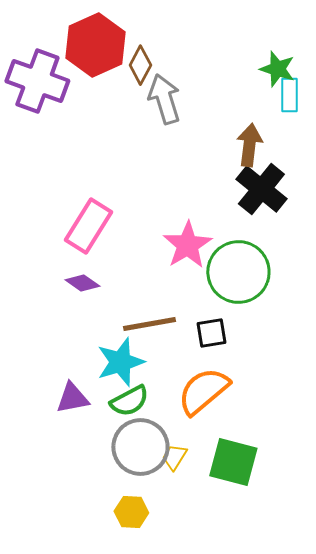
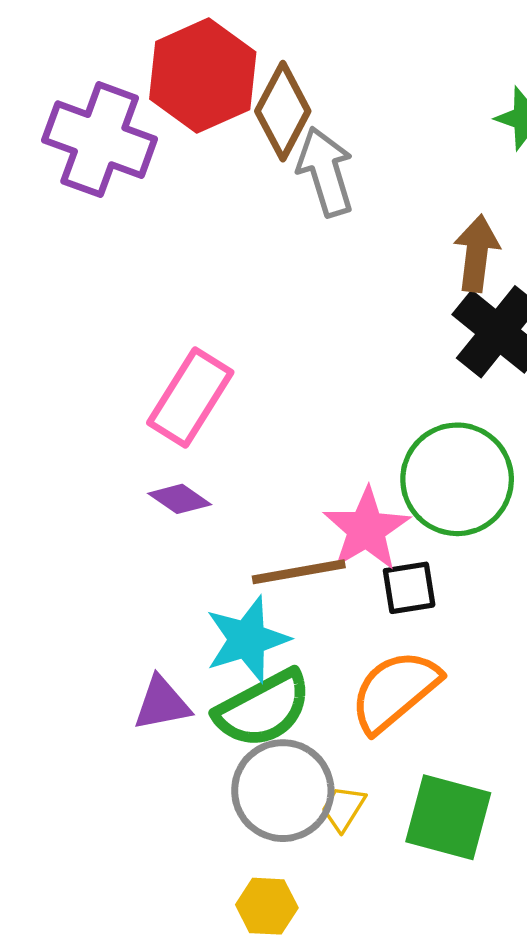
brown diamond: (140, 65) -> (283, 111), size x1.4
pink star: (187, 245) -> (366, 529), moved
green semicircle: (129, 401) -> (263, 709), size x1.4

